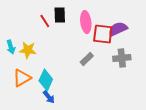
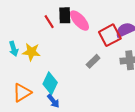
pink ellipse: (86, 22) -> (79, 21), moved, turned -35
red square: (103, 34) -> (110, 35), turned -35
orange triangle: (22, 78) -> (22, 93), moved

